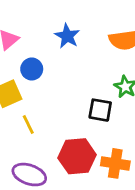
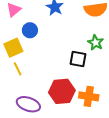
yellow line: (28, 125) -> (18, 69), moved

